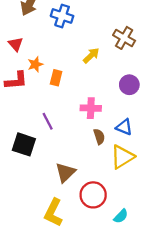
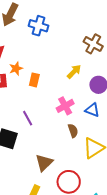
yellow arrow: (91, 56) -> (74, 72), moved
pink cross: (91, 108) -> (65, 106), turned -30
blue triangle: (124, 127) -> (92, 110), moved

